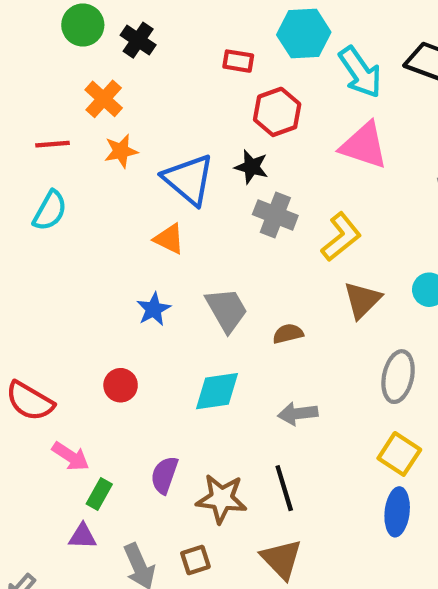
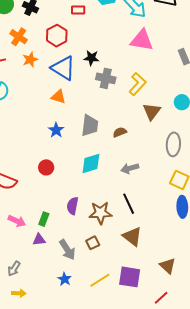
red hexagon: (277, 112) -> (57, 36), moved
gray trapezoid: (227, 310) -> (90, 125), turned 45
pink arrow: (71, 456) -> (17, 221), moved

